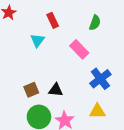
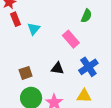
red rectangle: (53, 20) -> (16, 19), moved
black triangle: (56, 90) -> (57, 68), moved

